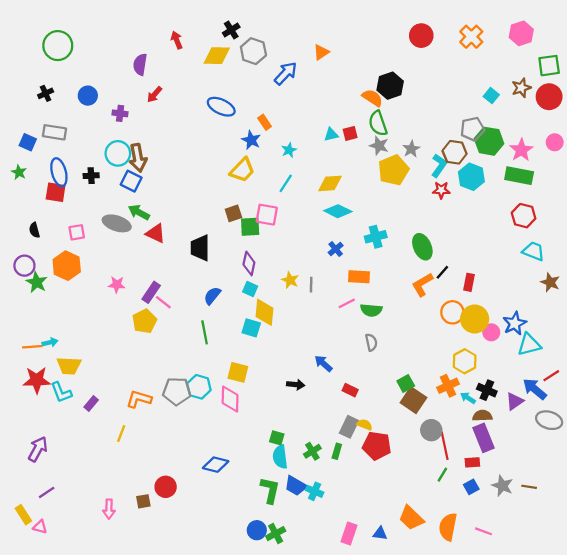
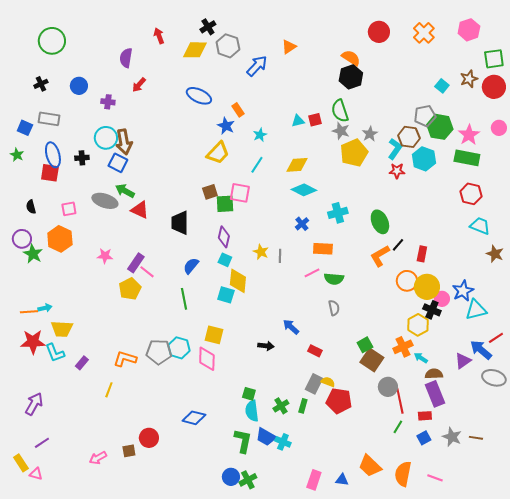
orange semicircle: (372, 98) -> (351, 58), moved
black cross: (487, 390) -> (432, 310), moved
pink arrow: (109, 509) -> (98, 458), turned 60

